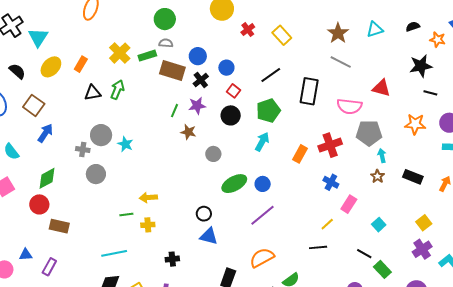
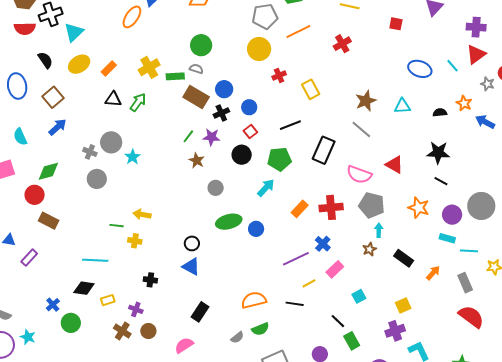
orange star: (438, 40) -> (464, 103), moved
purple line: (263, 215) -> (296, 259), moved
orange semicircle: (262, 258) -> (254, 300), moved

